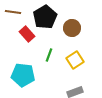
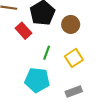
cyan pentagon: (23, 75) -> (37, 80), moved

